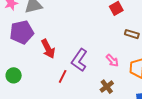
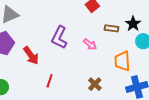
purple L-shape: (79, 60) -> (59, 37), moved
pink arrow: (112, 60) -> (90, 44), moved

